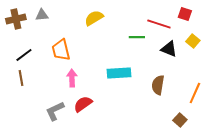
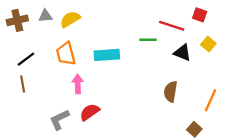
yellow semicircle: (94, 18) -> (70, 19), moved
cyan rectangle: (119, 73) -> (107, 55), moved

